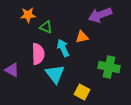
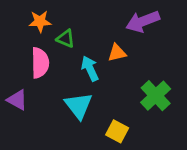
pink semicircle: (38, 54) -> (40, 63), moved
green cross: (109, 67) -> (156, 96), turned 35

